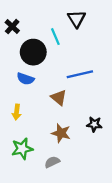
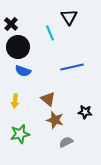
black circle: (33, 52) -> (18, 47), moved
brown triangle: (59, 98) -> (48, 99), moved
gray semicircle: (52, 162) -> (66, 142), moved

